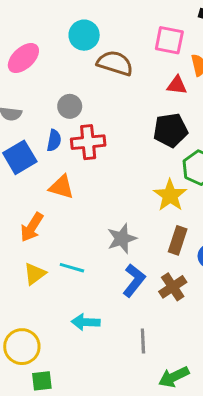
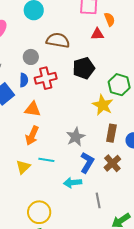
brown semicircle: (115, 63) -> (58, 40), moved
black pentagon: (170, 130) -> (84, 68), moved
orange arrow: (32, 227) -> (32, 135), moved
cyan arrow: (86, 322) -> (73, 183), moved
yellow circle: (22, 347) -> (39, 212), moved

